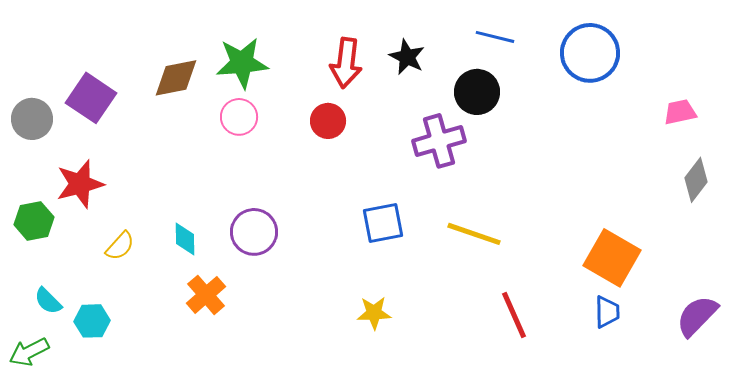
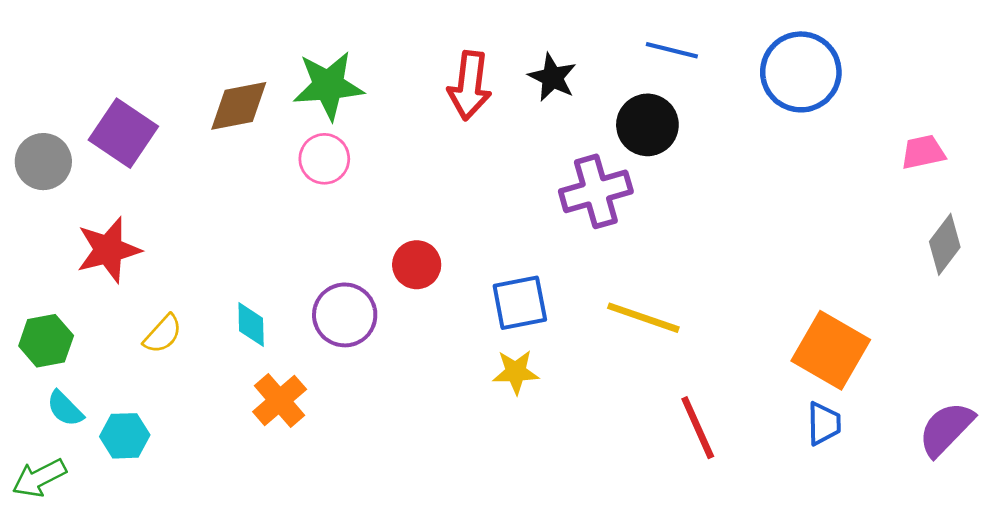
red circle: (328, 121) -> (417, 265), moved
green hexagon: (34, 221) -> (46, 341), moved
yellow star: (374, 313) -> (516, 372), moved

